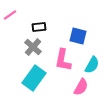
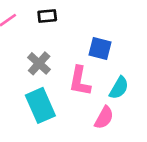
black rectangle: (39, 27) -> (47, 16), moved
cyan rectangle: (34, 78) -> (40, 105), turned -60

